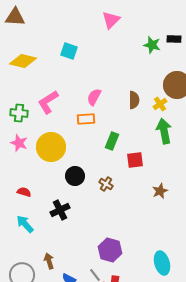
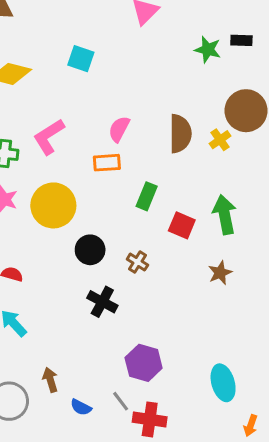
brown semicircle: (134, 100) -> (180, 134), size x1.4
green arrow: (164, 131) -> (225, 215), moved
red square: (135, 160) -> (182, 225), turned 30
black cross: (60, 210) -> (102, 302), moved, turned -36

